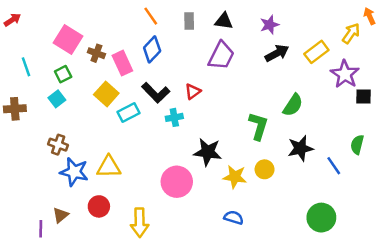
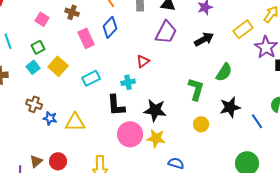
pink square: (68, 40) -> (42, 19), size x0.6
brown cross: (96, 53) -> (72, 12), moved
black arrow: (277, 53) -> (204, 39), moved
black L-shape: (156, 93) -> (116, 105), moved, turned 40
yellow square: (106, 94) -> (58, 66), moved
blue star: (74, 172) -> (50, 118), moved, size x0.6
yellow star: (235, 177) -> (156, 138), moved
red circle: (99, 206) -> (58, 161), moved

